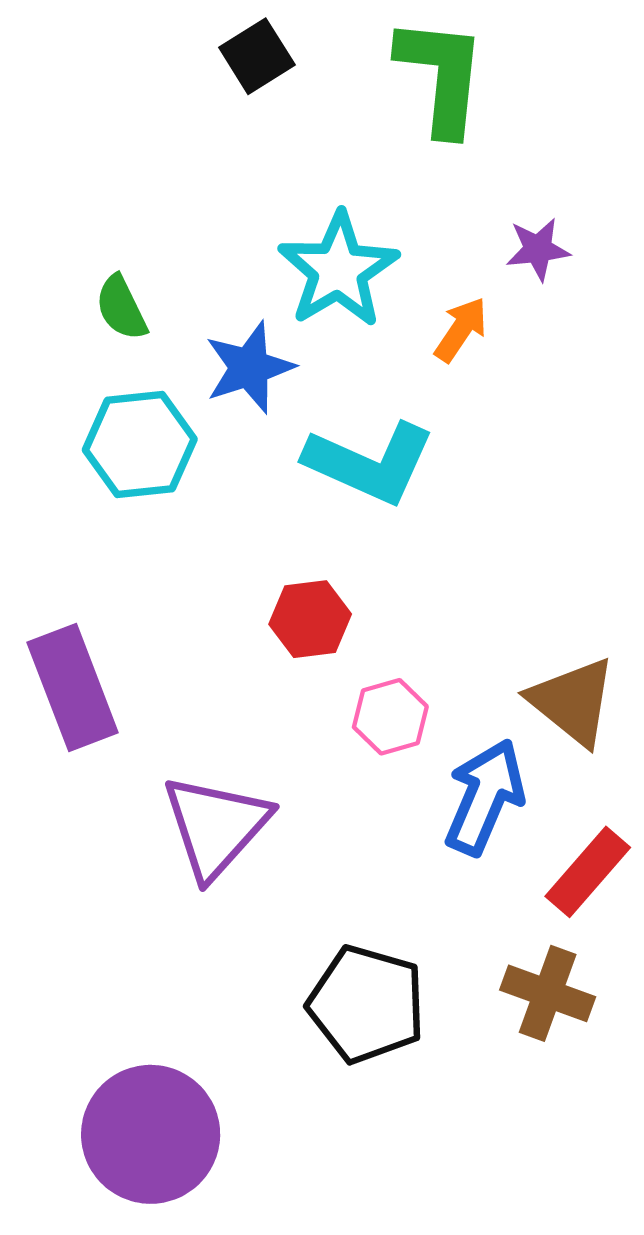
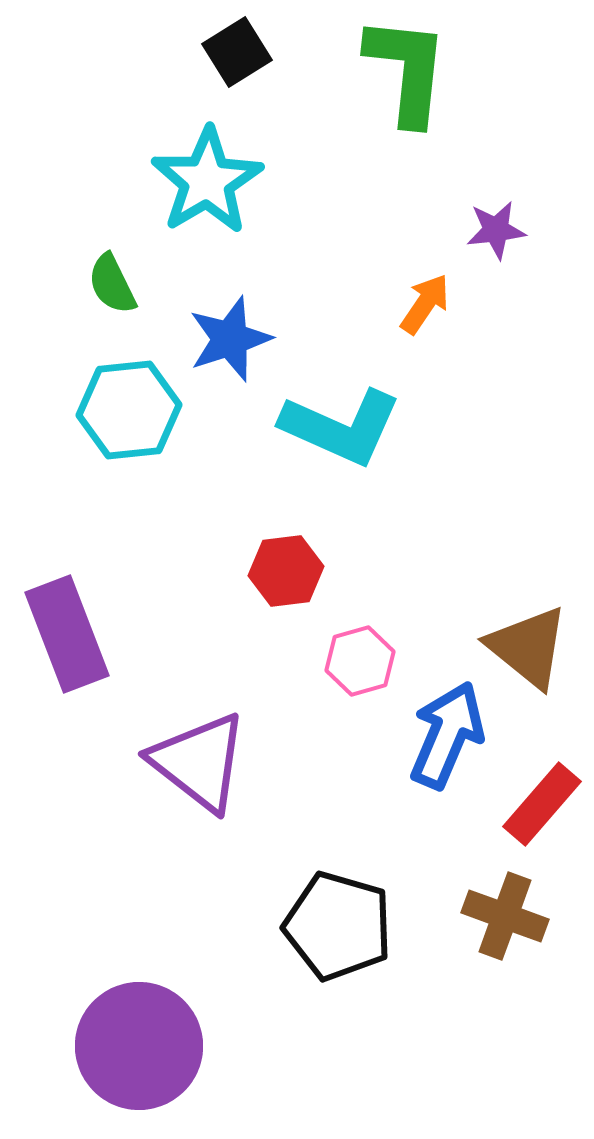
cyan star: (338, 270) -> (207, 181), moved
purple triangle: (216, 826) -> (199, 762), turned -34

